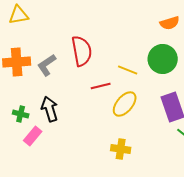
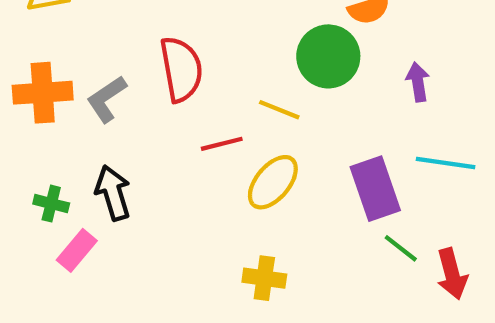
green circle: (163, 59) -> (328, 56), moved

